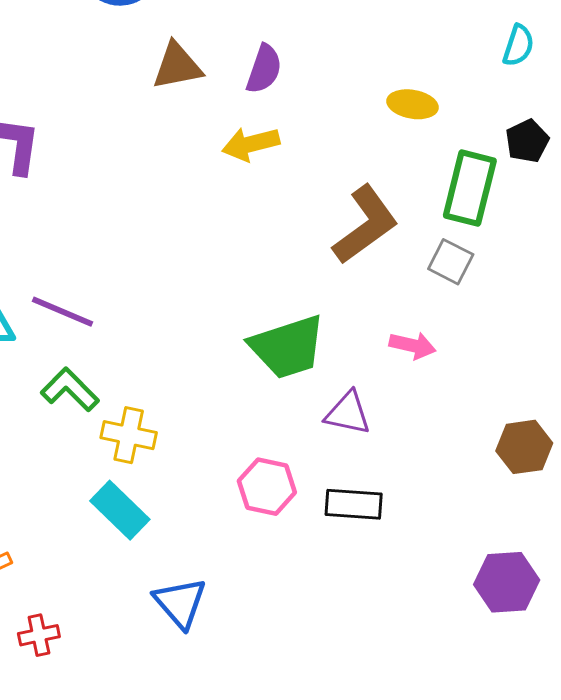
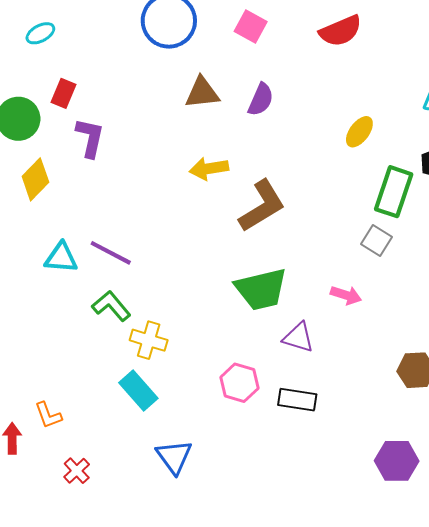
yellow ellipse: (412, 104) -> (359, 132), turned -68
yellow arrow: (251, 144) -> (209, 169), moved
brown L-shape: (365, 225) -> (262, 206), moved
red cross: (39, 635) -> (77, 471), turned -36

